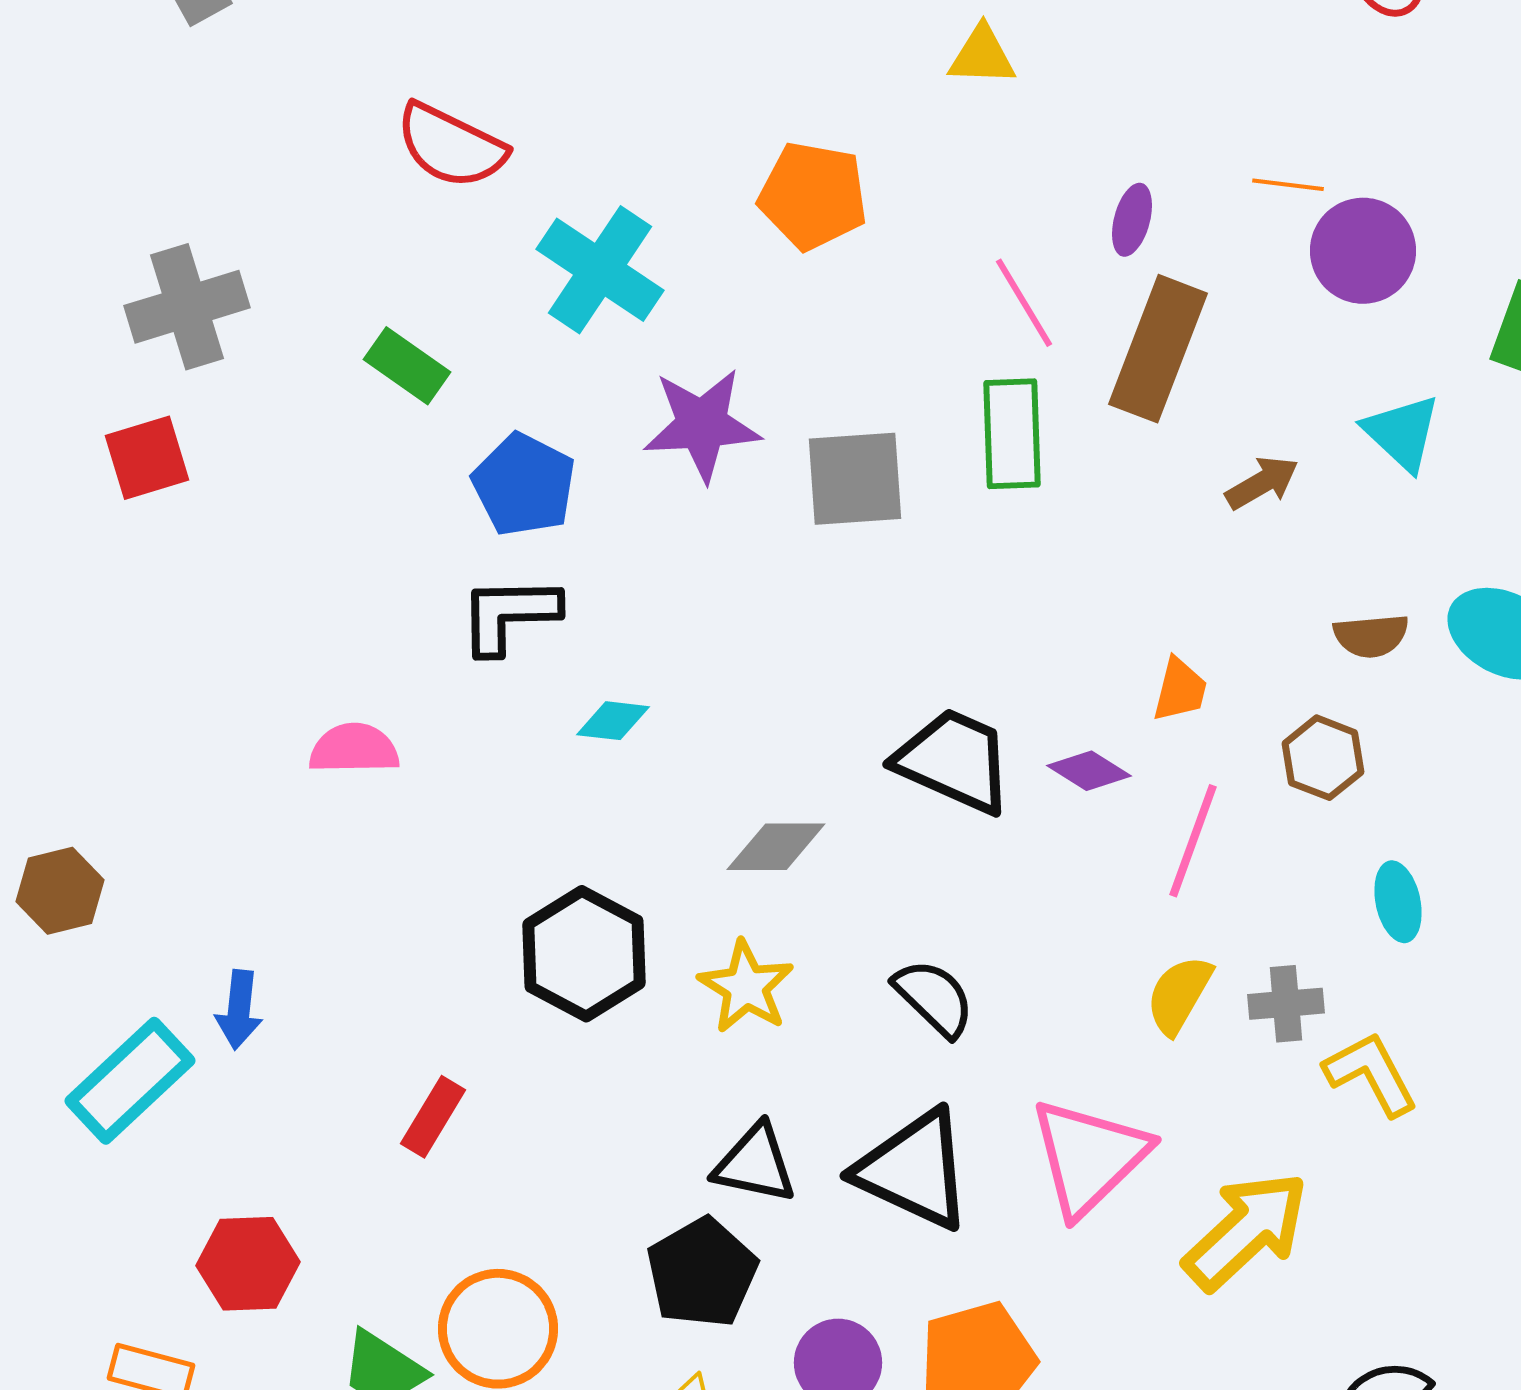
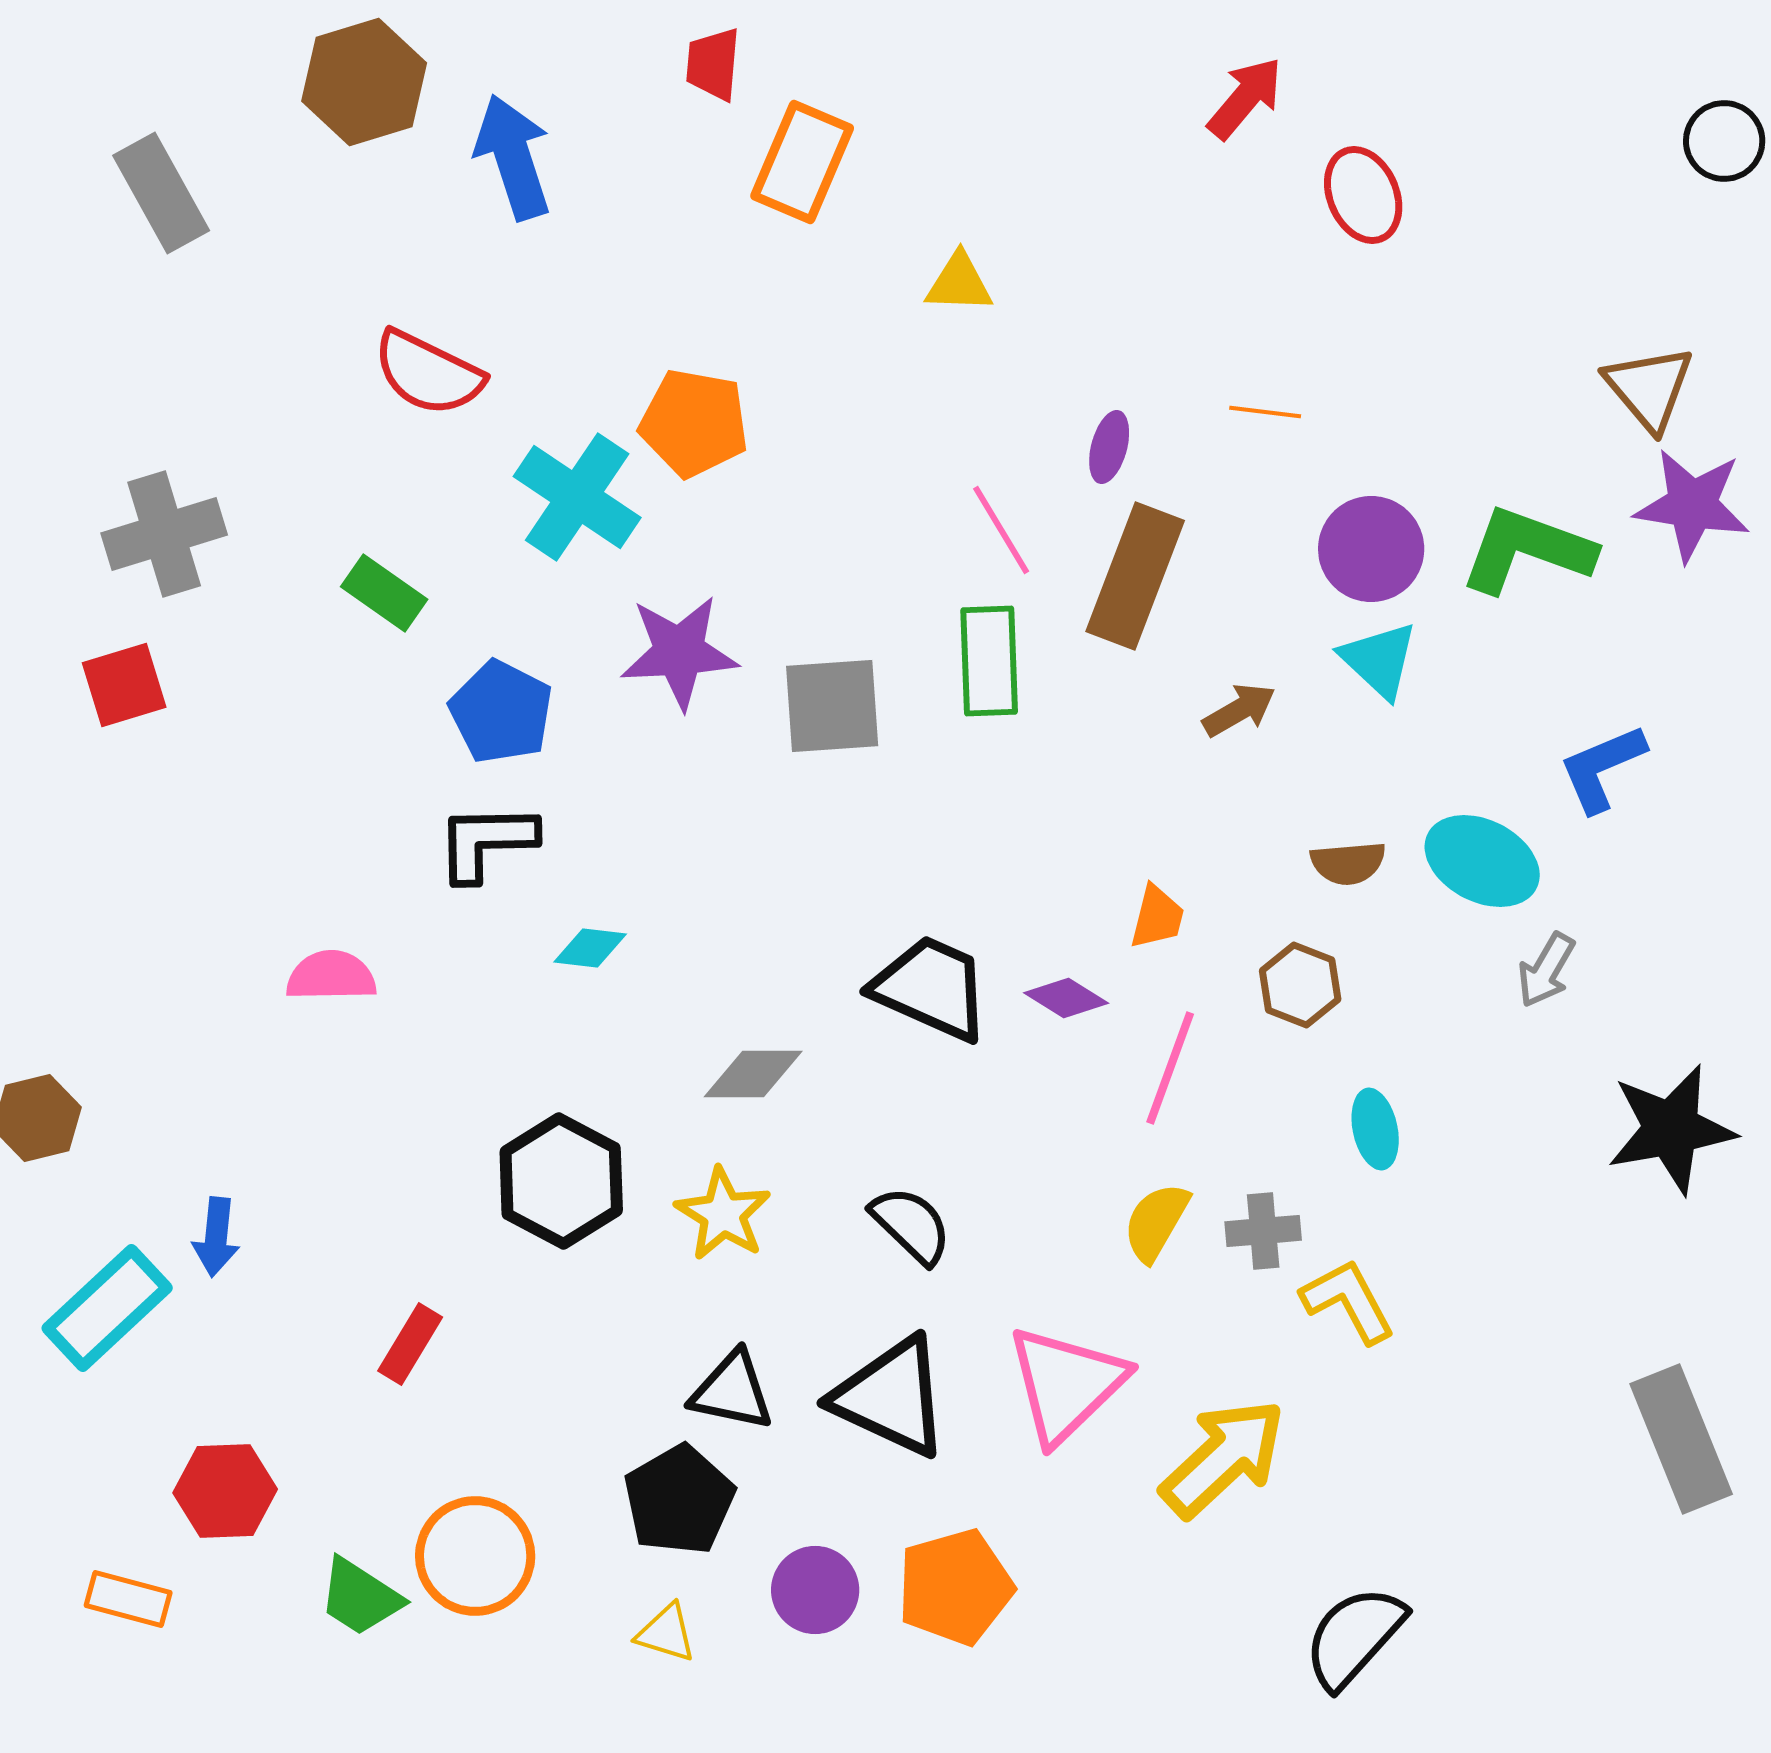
orange pentagon: (813, 196) -> (694, 423), moved
purple circle: (1363, 251) -> (1371, 549), moved

